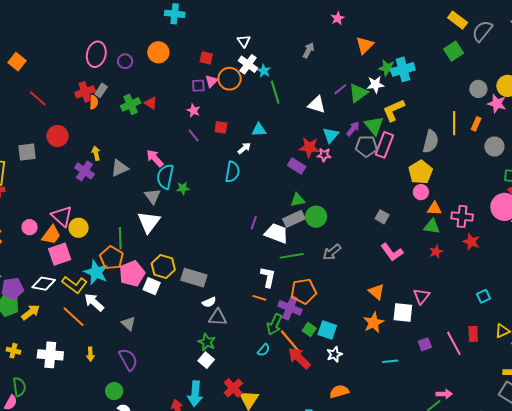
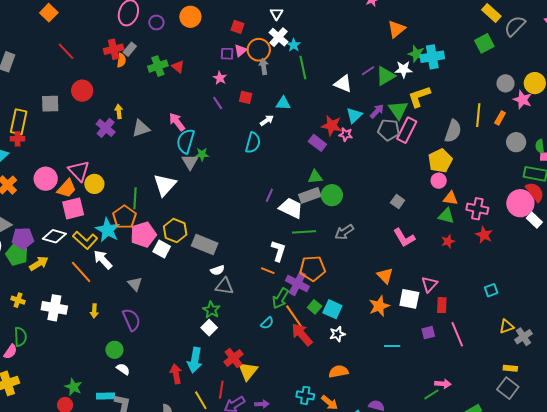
gray arrow: (309, 50) -> (264, 66), moved, turned -42
gray triangle: (153, 196) -> (190, 162), moved
pink circle: (30, 227) -> (46, 179), size x1.5
red rectangle: (473, 334) -> (442, 305), moved

